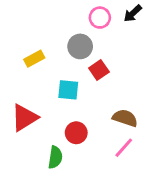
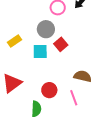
cyan square: (68, 90) -> (40, 52), moved
pink line: (124, 148) -> (74, 98), moved, turned -56

